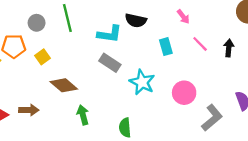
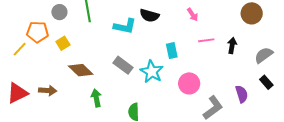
pink line: (200, 44) -> (206, 40), turned -56
cyan rectangle: (166, 47) -> (172, 51), moved
gray rectangle: (110, 63) -> (123, 65), moved

